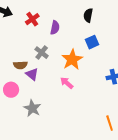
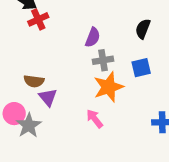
red cross: (32, 19) -> (38, 19), moved
gray cross: (42, 53) -> (103, 60), moved, turned 32
gray star: (32, 108) -> (29, 125), moved

